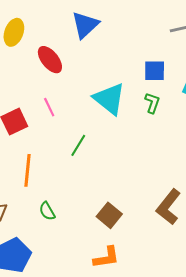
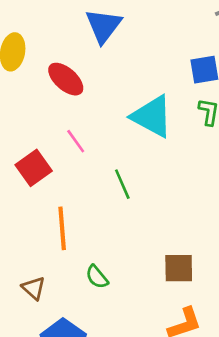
green line: (78, 145) -> (122, 184), turned -45
brown square: (109, 215) -> (179, 268), turned -30

